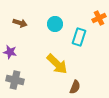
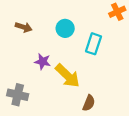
orange cross: (99, 18) -> (117, 12), moved
purple star: (10, 52) -> (43, 62), moved

